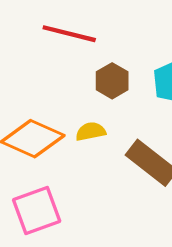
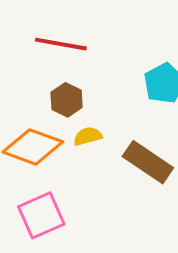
brown hexagon: (112, 81) -> (67, 100), moved

